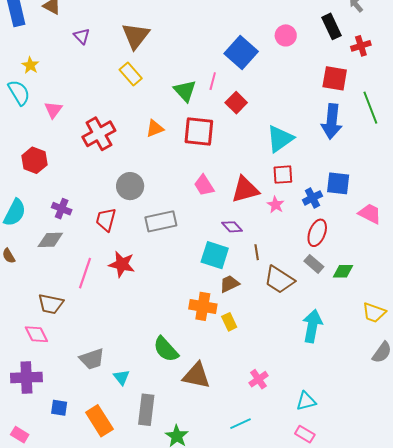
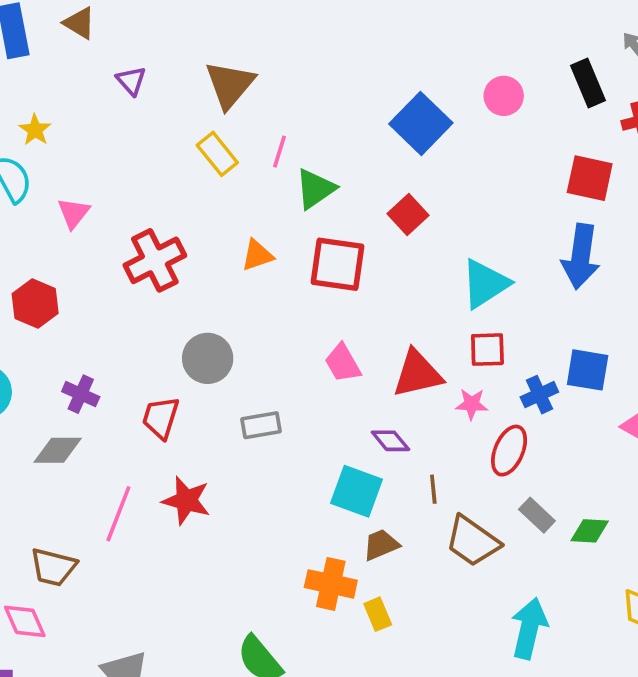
pink line: (213, 81) -> (280, 152), moved
green triangle: (185, 91) -> (315, 189), turned 35
pink star: (276, 205) -> (472, 404), turned -30
gray rectangle: (161, 221) -> (261, 425), size x0.7
red ellipse: (317, 233) -> (509, 451), moved

